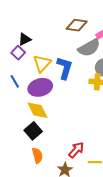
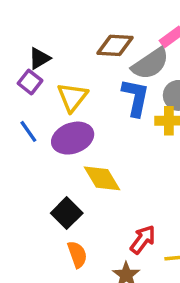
brown diamond: (77, 25) -> (115, 45), moved
blue L-shape: (65, 68) -> (136, 97), moved
yellow diamond: (38, 110) -> (102, 178), moved

